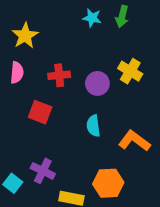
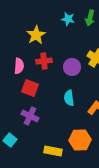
yellow star: (25, 36) -> (36, 35), moved
pink semicircle: (17, 73) -> (19, 66), moved
purple cross: (43, 171) -> (30, 116), moved

